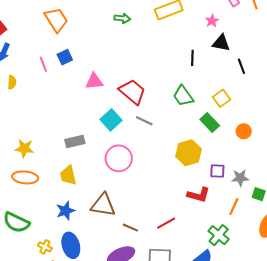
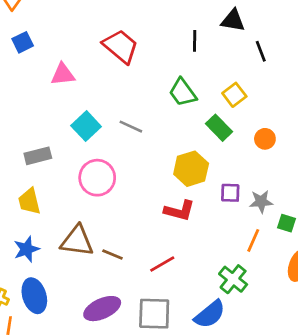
red trapezoid: (132, 92) -> (121, 46), moved
red L-shape: (199, 195) -> (179, 211), moved
brown line: (130, 228) -> (112, 255), moved

